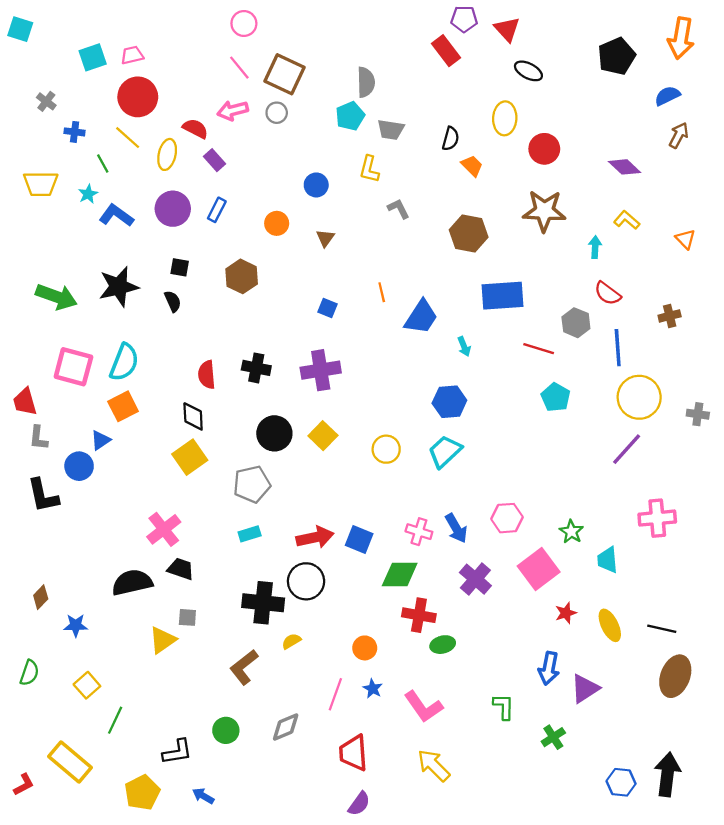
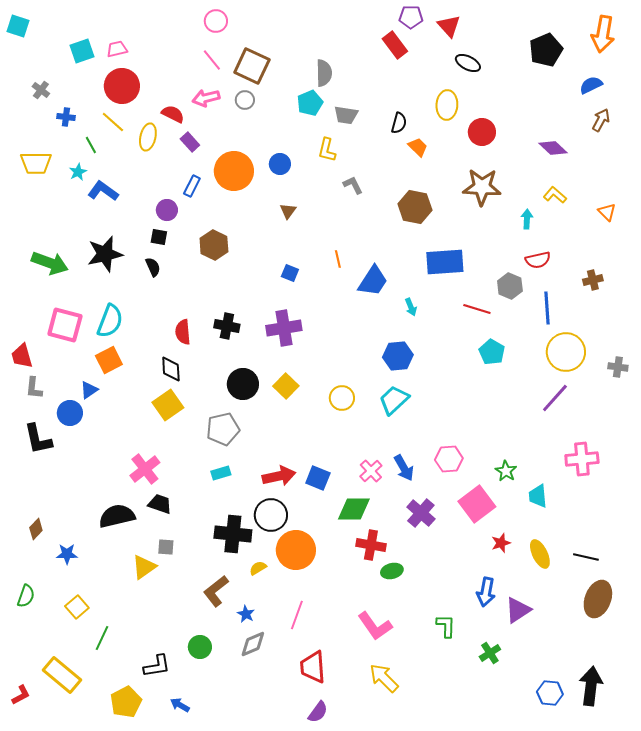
purple circle: (173, 209) -> (167, 210), moved, size x0.7
orange circle: (277, 223) -> (234, 171), moved, size x1.8
red semicircle: (608, 293) -> (538, 260), turned -50
pink cross: (419, 532) -> (371, 471), turned 30
orange circle: (365, 648) -> (296, 550), moved, size x1.8
blue star: (373, 689) -> (246, 614), moved

